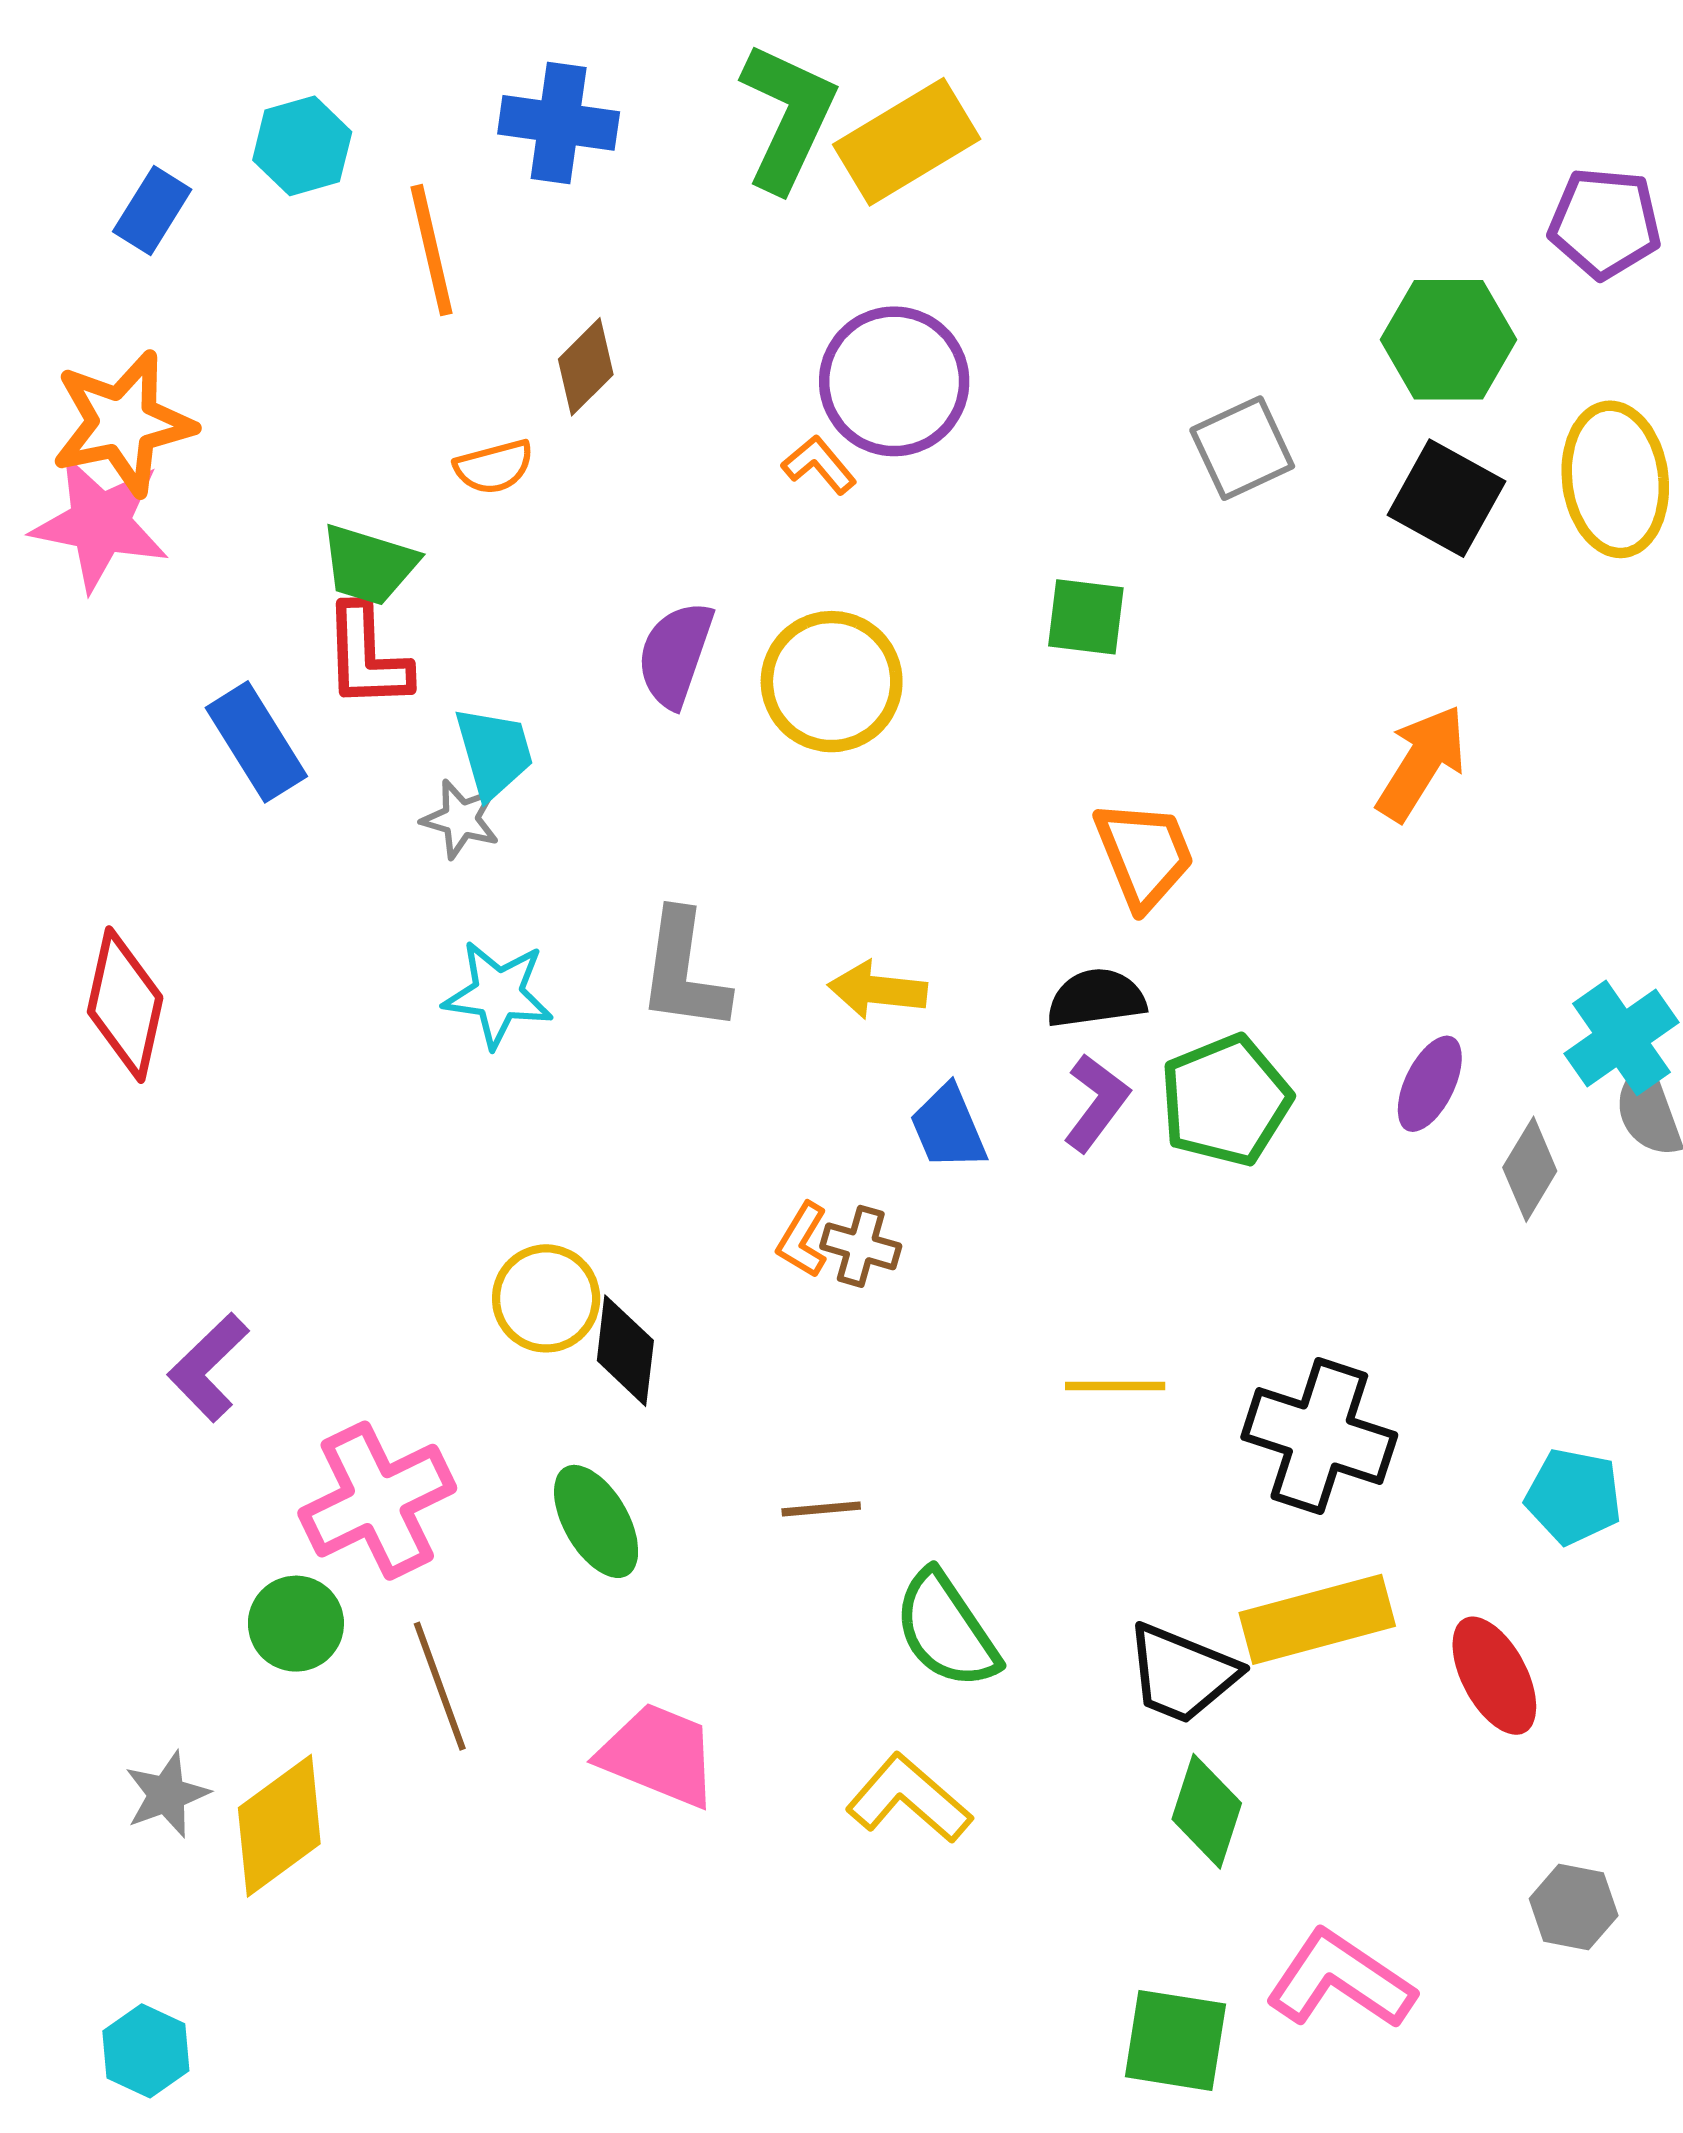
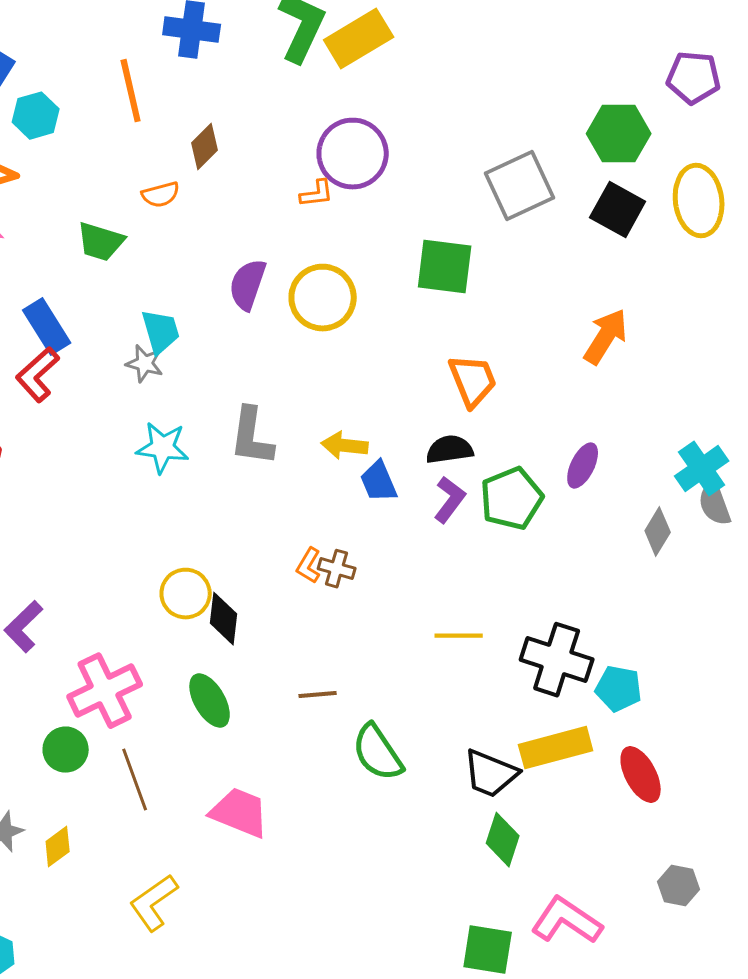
cyan hexagon: (302, 146) -> (36, 116), moved
gray square: (1242, 448) -> (520, 186), size x1.4
orange L-shape: (819, 465) -> (317, 194), turned 123
green square: (1086, 617) -> (445, 267), size x1.5
red L-shape: (367, 657) -> (38, 375), moved, turned 50
purple ellipse: (1430, 1084) -> (583, 466), moved
blue trapezoid: (948, 1128) -> (379, 482), moved
cyan pentagon: (1574, 1496) -> (619, 689), moved
yellow L-shape: (909, 1799) -> (154, 903), moved, turned -76
yellow diamond: (279, 1826) -> (58, 847), size x0.6

